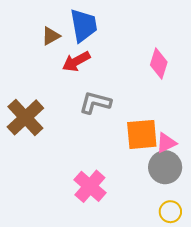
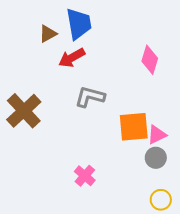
gray circle: (165, 167) -> (156, 158), size x0.7
pink cross: (90, 186) -> (85, 176), size x0.7

